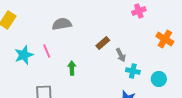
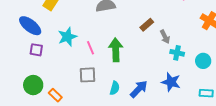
pink line: (47, 51) -> (91, 48), moved
green arrow: (72, 68) -> (116, 50), size x1.6

